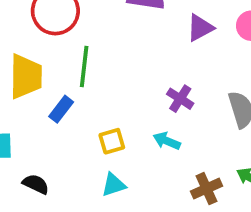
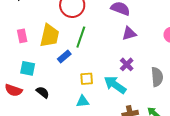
purple triangle: (200, 28) -> (129, 33), moved
cyan arrow: (167, 141) -> (115, 85), size x1.6

